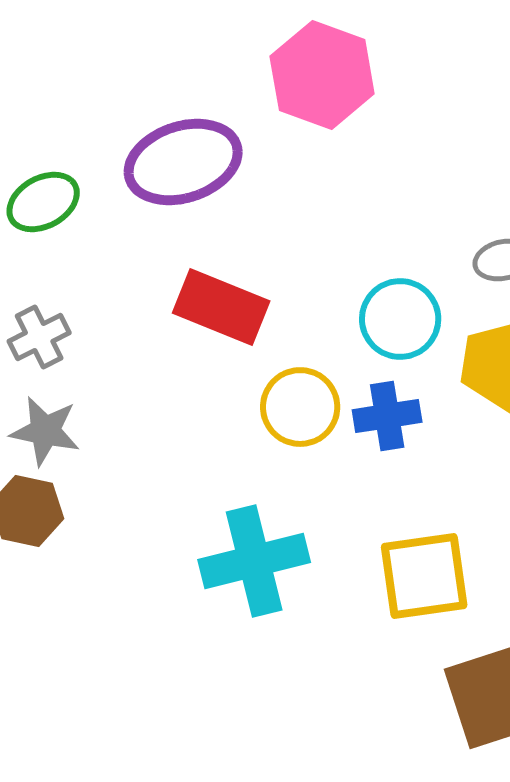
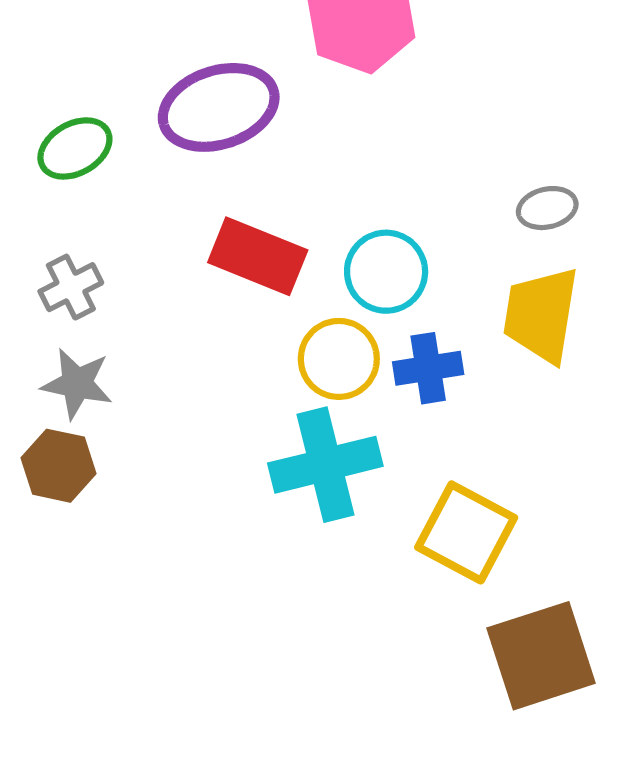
cyan circle: (400, 319) -> (386, 272), moved
cyan cross: (254, 561) -> (325, 465), moved
yellow square: (424, 576) -> (466, 532), turned 36

